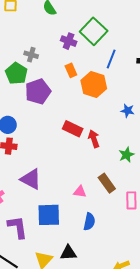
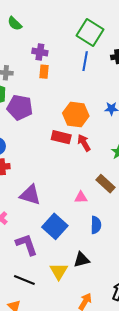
green square: (94, 31) -> (90, 32), moved
orange rectangle: (71, 70) -> (44, 72), moved, turned 40
orange hexagon: (94, 84) -> (76, 114), moved
purple pentagon: (38, 91) -> (20, 107), turned -30
blue square: (49, 215) -> (55, 226), turned -35

